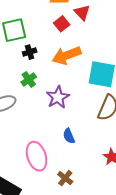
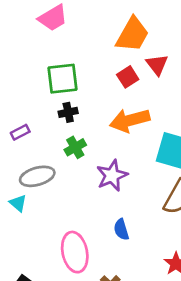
black cross: (30, 52) -> (68, 112), moved

